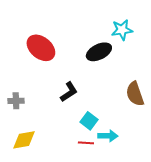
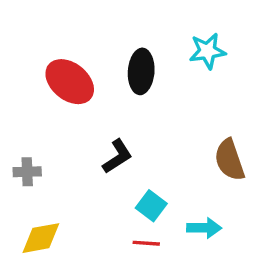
black ellipse: (99, 52) -> (141, 71), moved, turned -60
cyan arrow: (108, 136) -> (204, 228), moved

